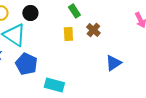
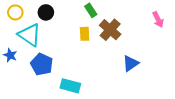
brown cross: (93, 30) -> (110, 30), size x1.5

